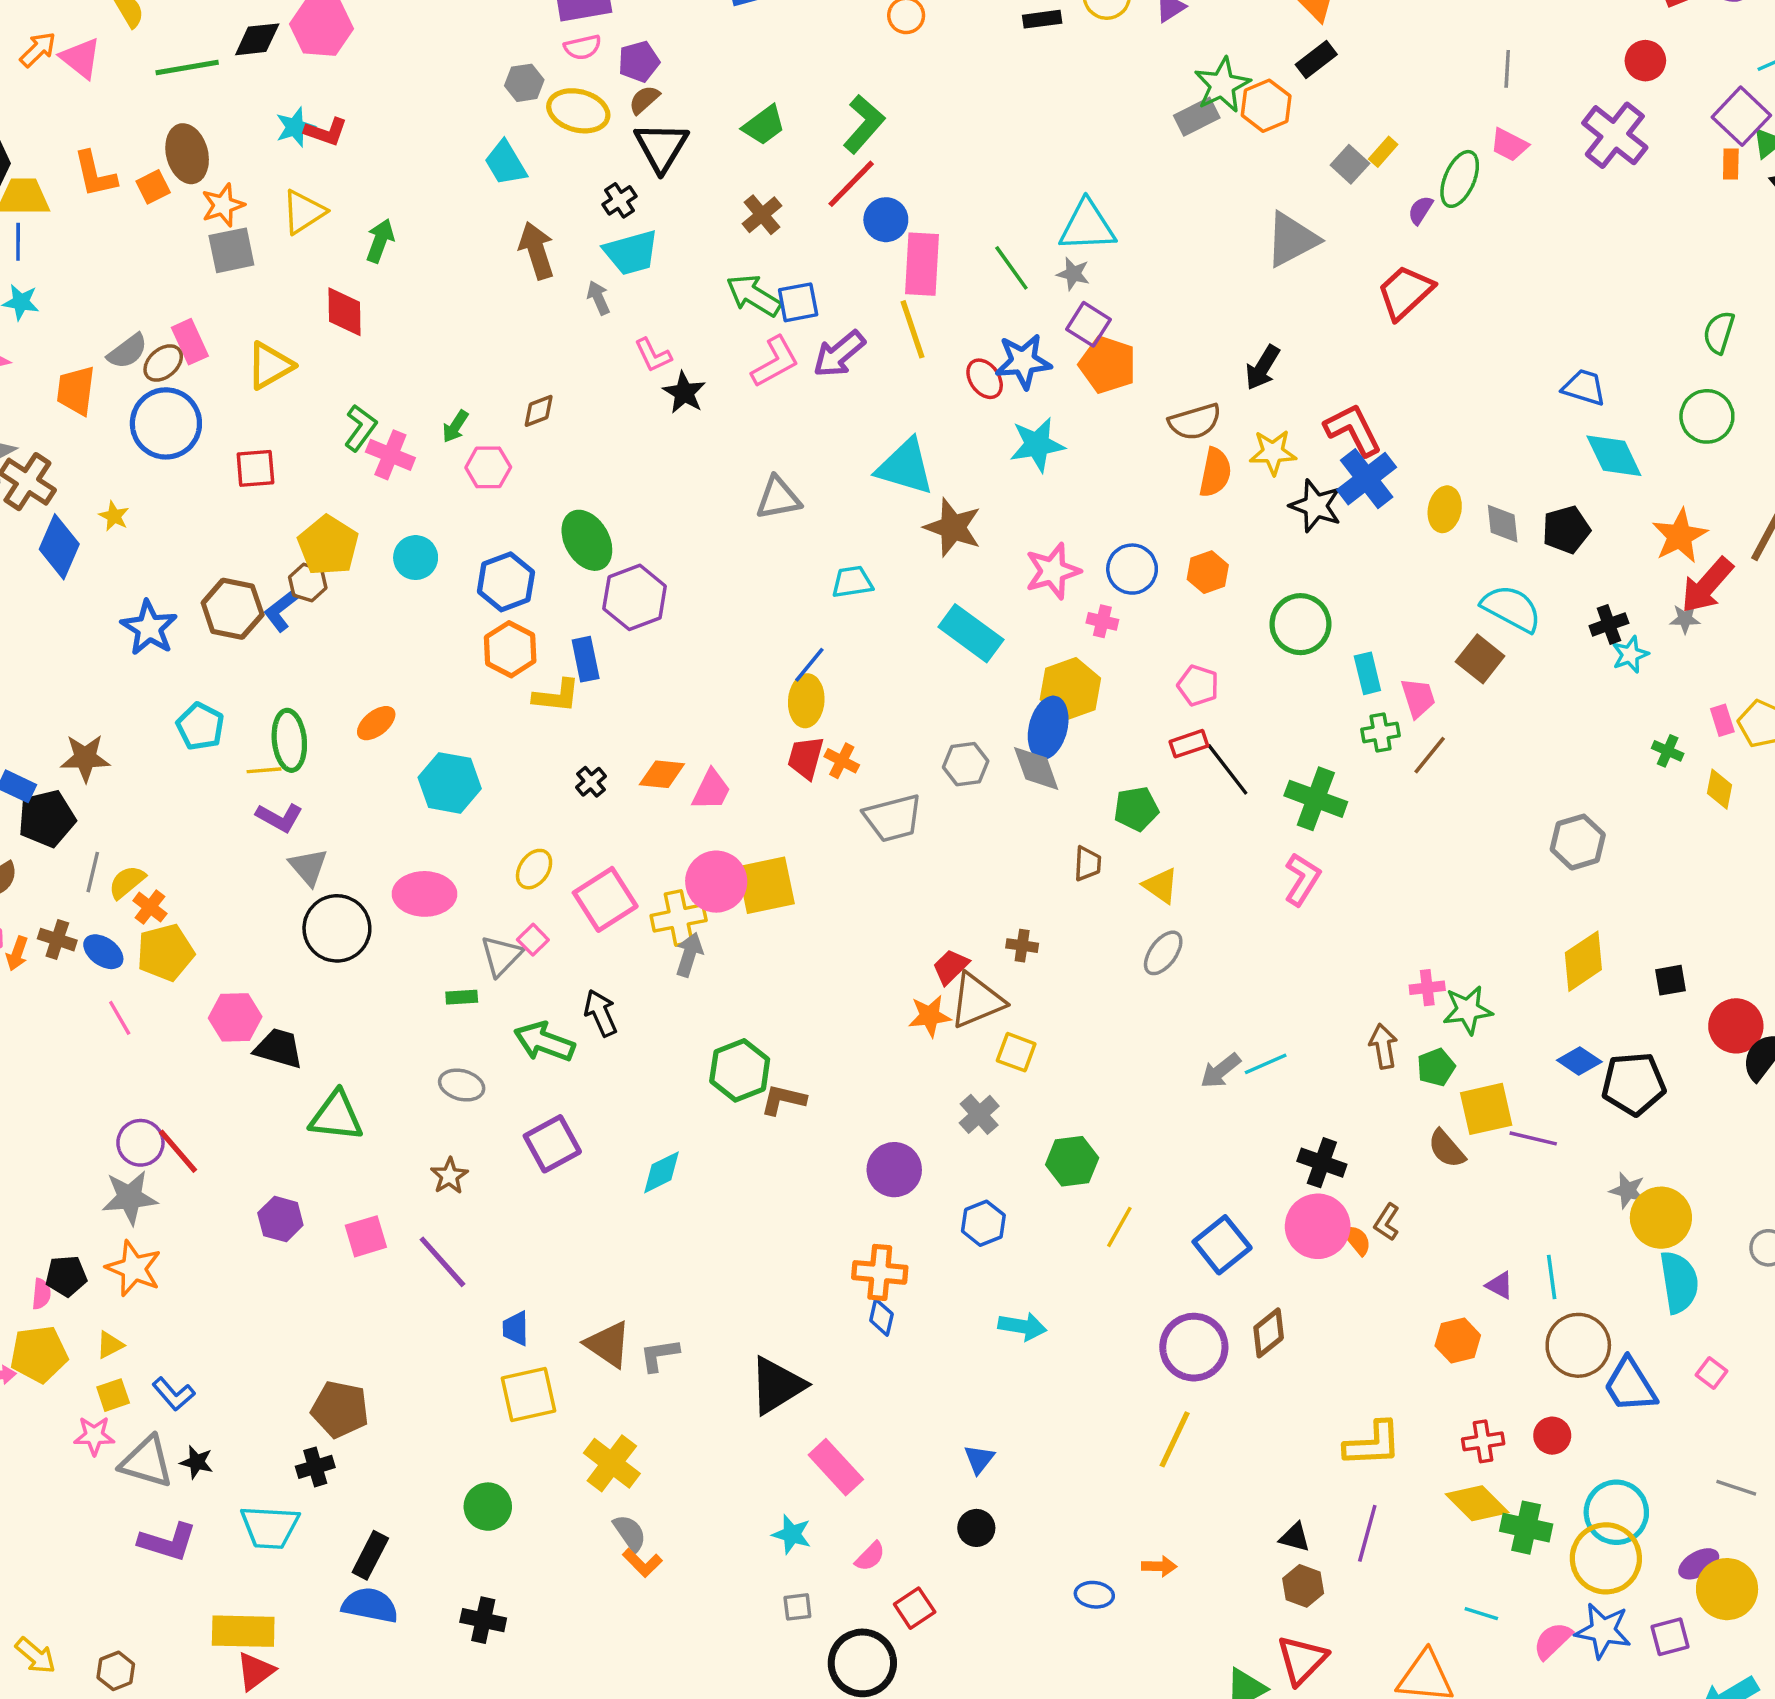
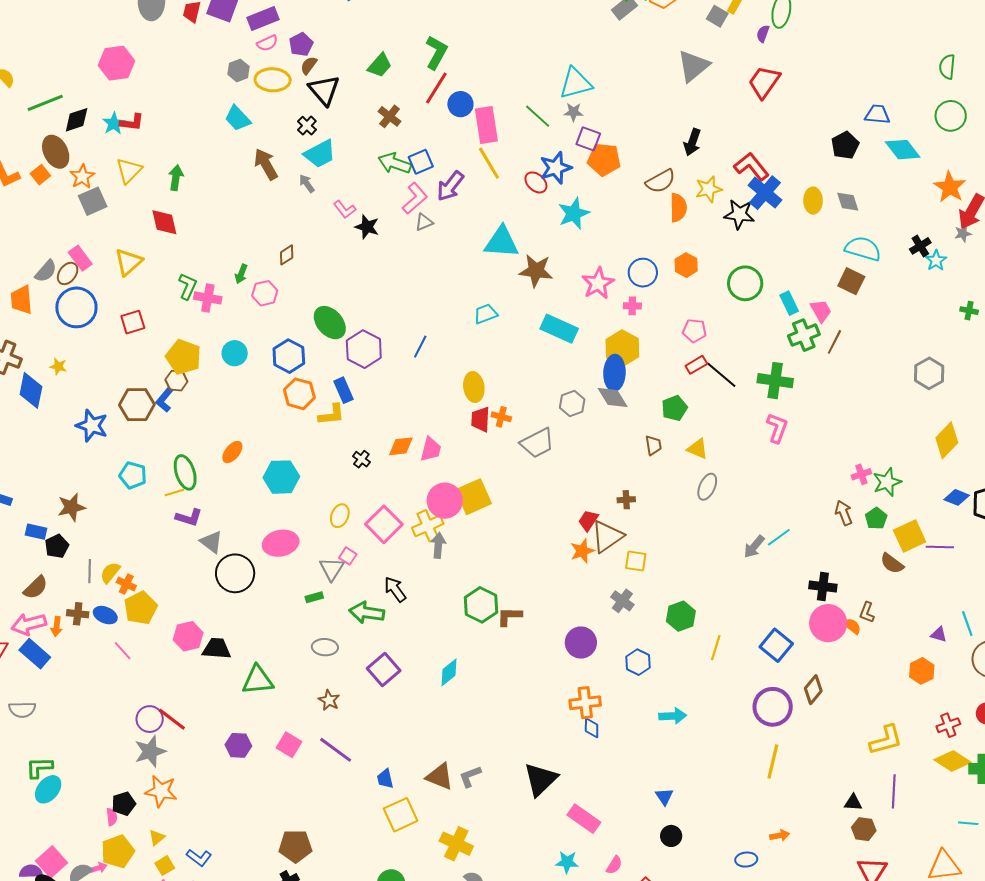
black diamond: (257, 39) -> (77, 120), moved
gray triangle: (778, 498) -> (424, 222), moved, size x0.7
black pentagon: (1566, 530) -> (845, 145), moved
blue line: (809, 665) -> (420, 347), moved
green cross: (1381, 732) -> (804, 335), size x1.4
black pentagon: (47, 818) -> (57, 546), size x0.7
pink square: (366, 1236) -> (289, 745), turned -30

